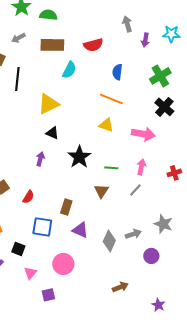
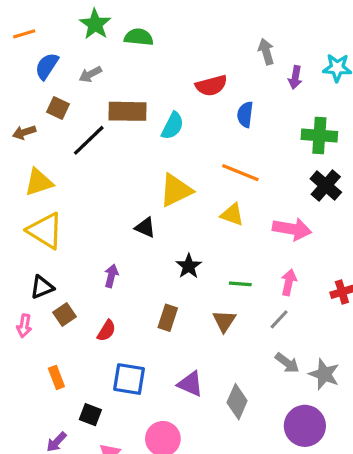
brown rectangle: (52, 45) -> (127, 111), moved
blue semicircle: (117, 72) -> (245, 115), moved
green cross: (160, 76) -> (319, 135), turned 35
black line: (17, 79) -> (89, 140), turned 40
yellow triangle: (48, 104) -> (176, 190), moved
black star: (79, 157) -> (189, 266), size x0.7
purple arrow: (40, 159) -> (111, 276), moved
brown rectangle: (66, 207) -> (168, 318), moved
gray arrow: (133, 234) -> (287, 363), moved, turned 56
purple circle: (151, 256) -> (305, 426), size x1.6

